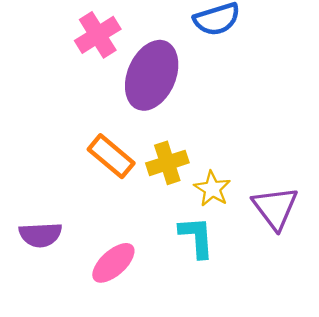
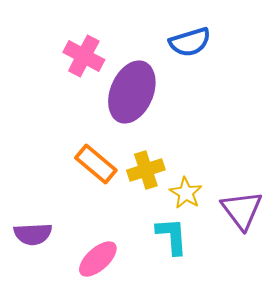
pink cross: (98, 35) -> (84, 56), turned -30

